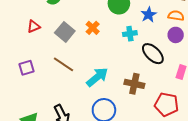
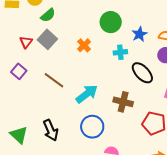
red triangle: (34, 27) -> (26, 42), turned -32
gray square: (65, 32) -> (47, 39), moved
purple square: (27, 68) -> (19, 71), moved, turned -35

